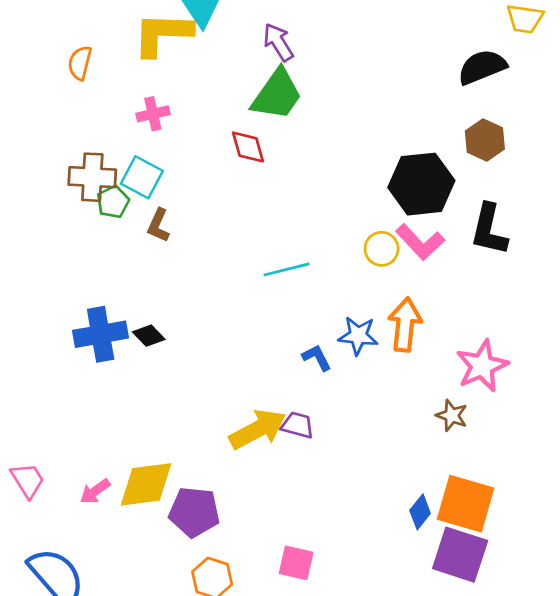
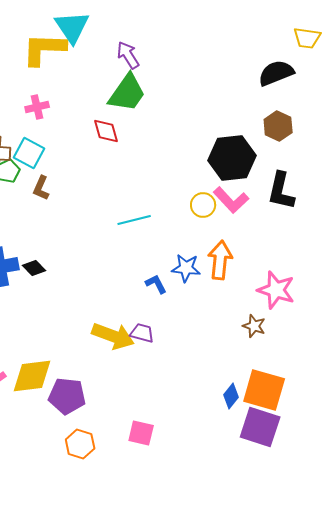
pink star: (482, 366) -> (276, 290), turned -30
yellow arrow: (258, 429) -> (113, 336), turned 48

